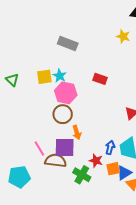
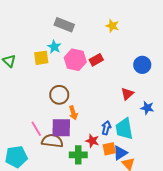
yellow star: (123, 36) -> (112, 26), moved
cyan star: (60, 76) -> (54, 47), moved
red rectangle: (100, 79) -> (96, 60), turned -48
pink hexagon: (66, 93) -> (75, 60), moved
green cross: (82, 175) -> (78, 155), turned -30

